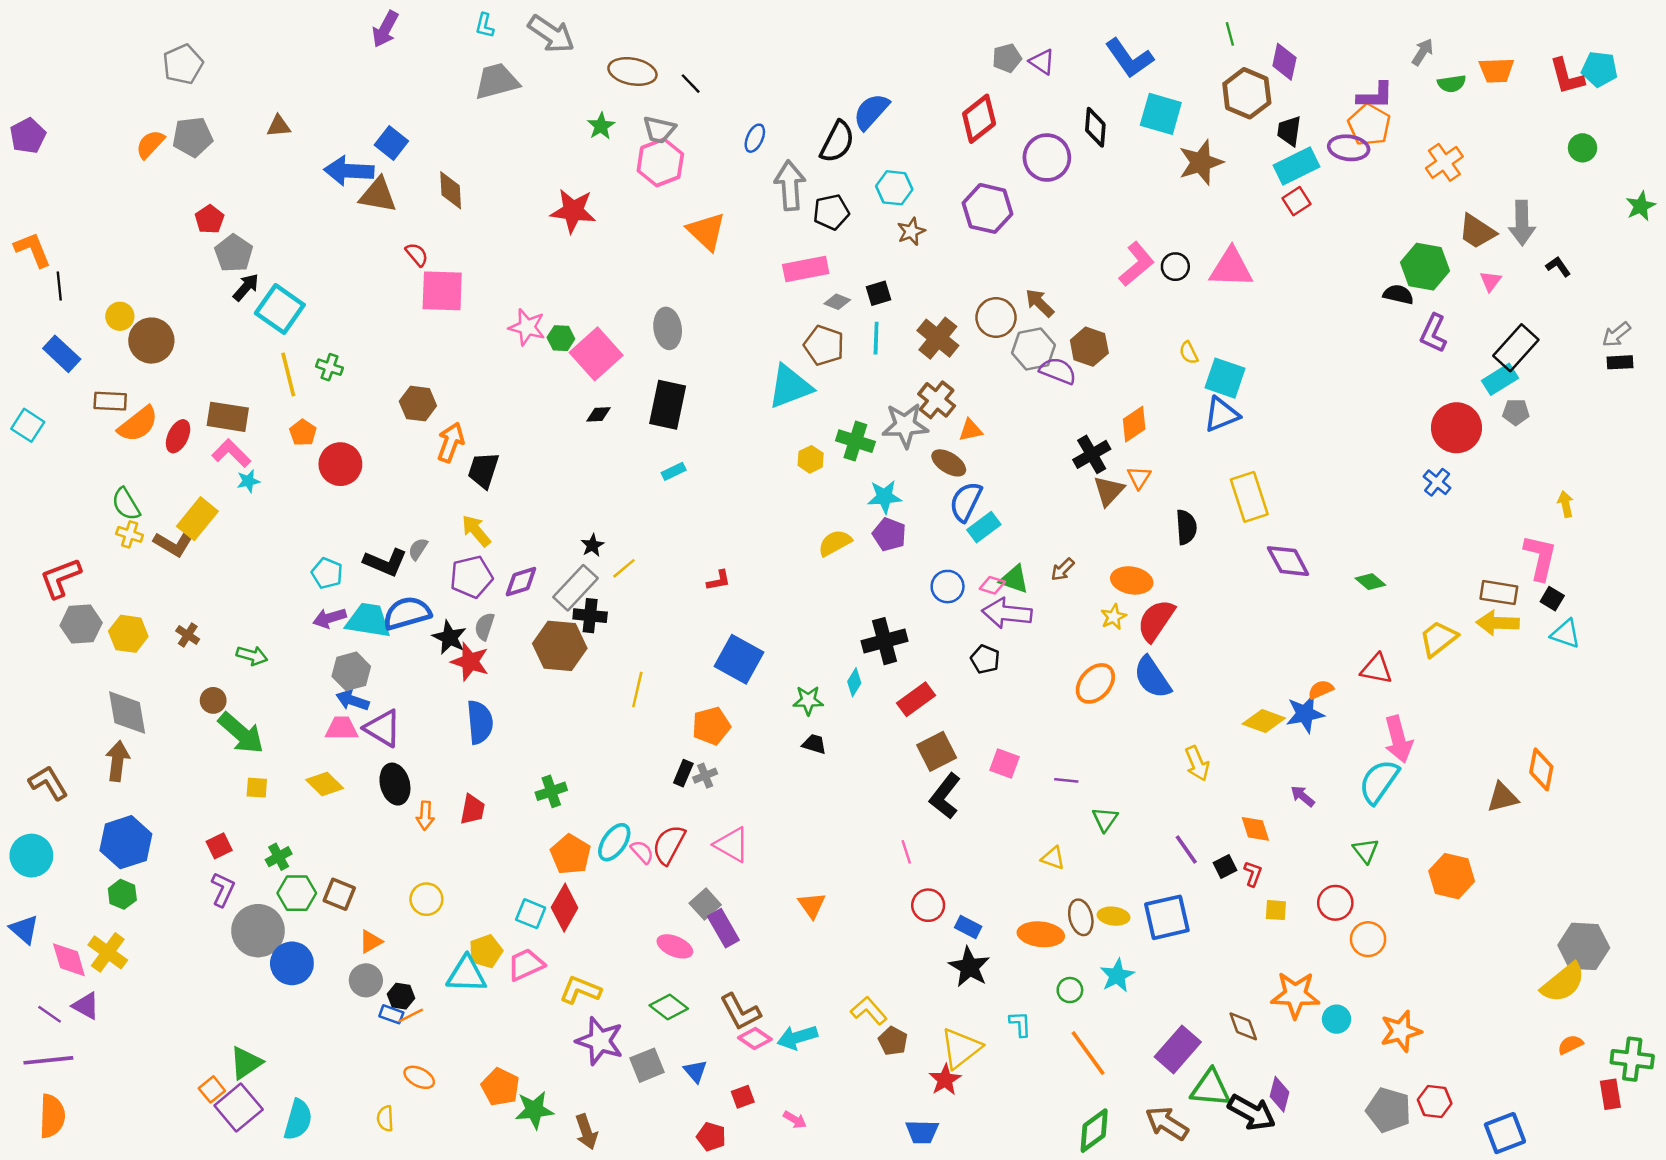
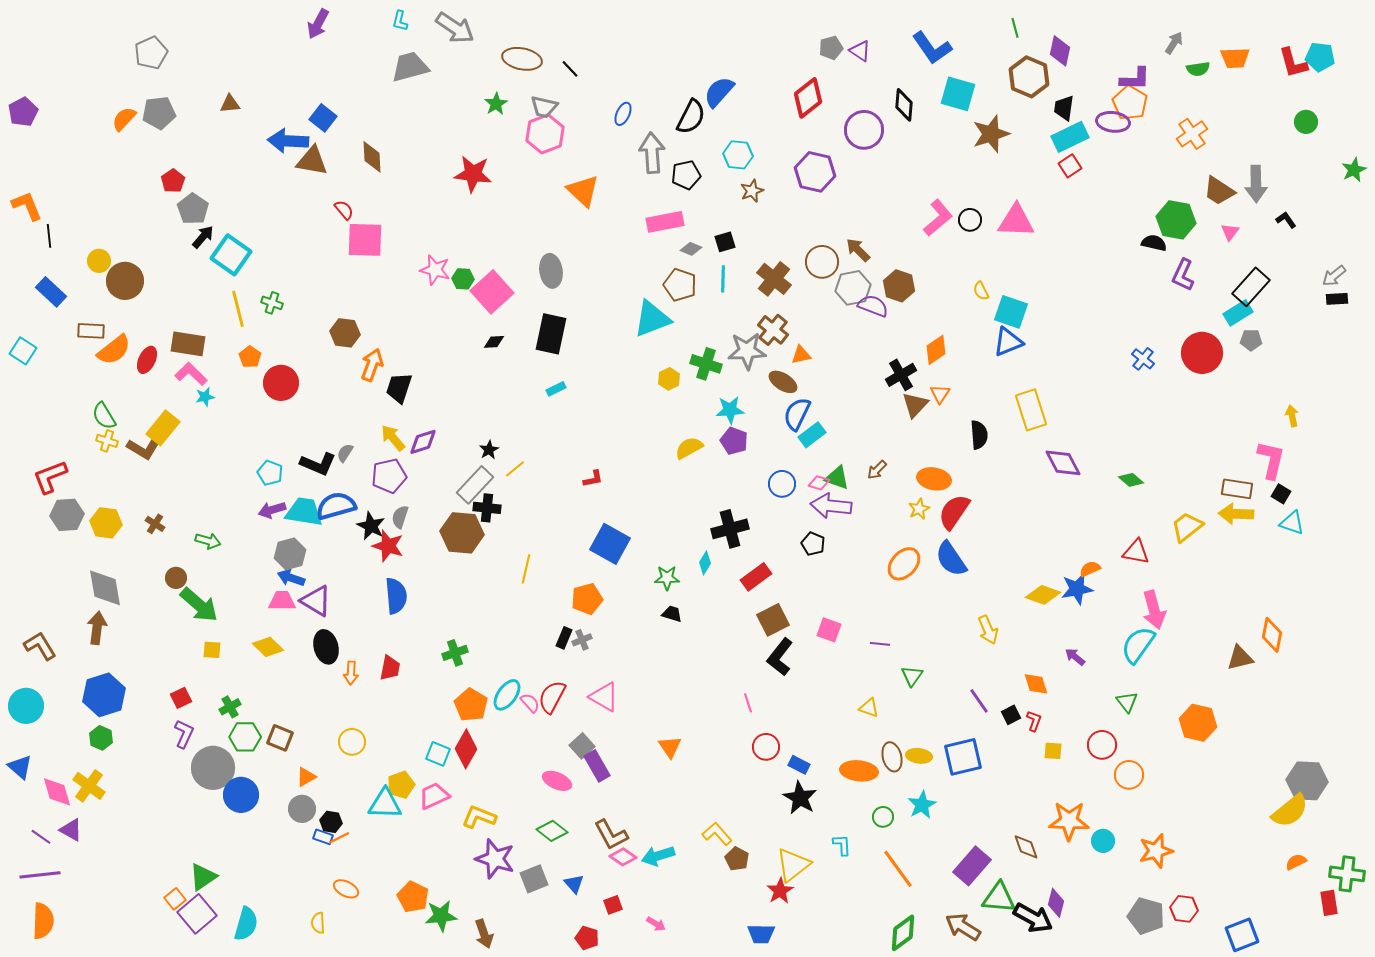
blue cross: (1437, 482) -> (1143, 359), moved
purple diamond: (521, 582) -> (423, 442), moved

